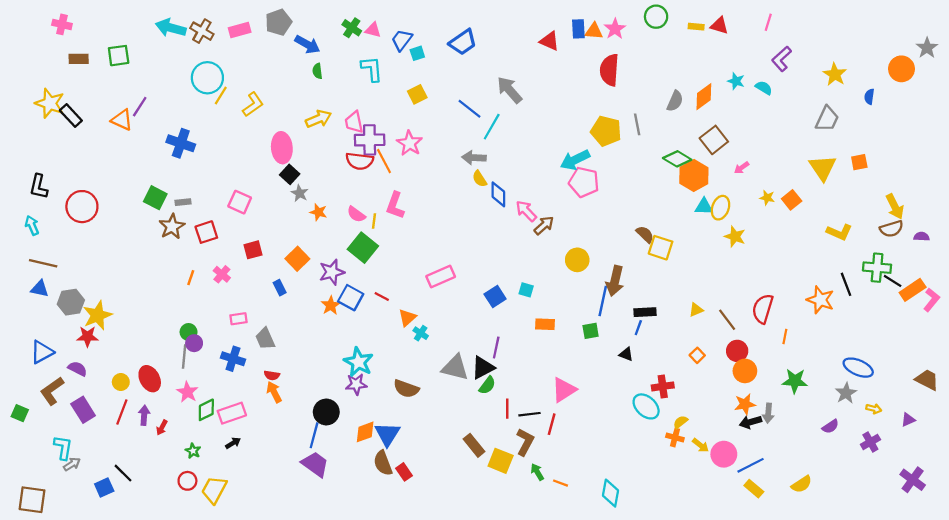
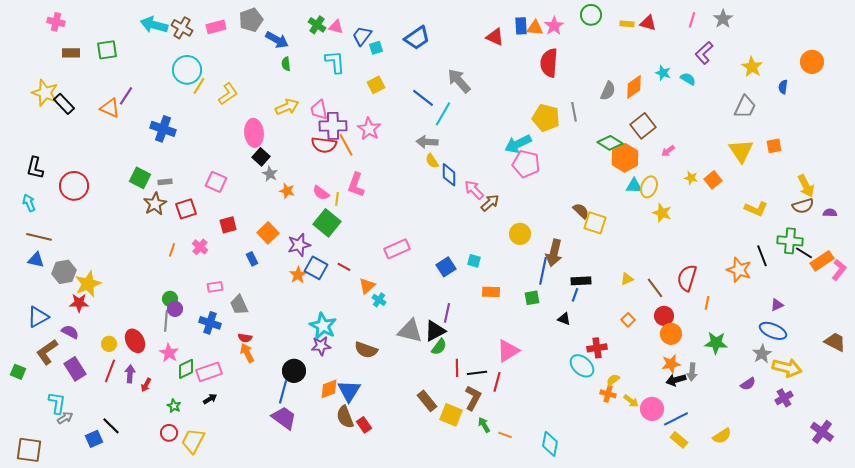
gray star: (927, 48) -> (723, 19), moved
yellow arrow: (874, 409) -> (787, 368), size x2.0
purple triangle: (908, 420) -> (777, 305), moved

